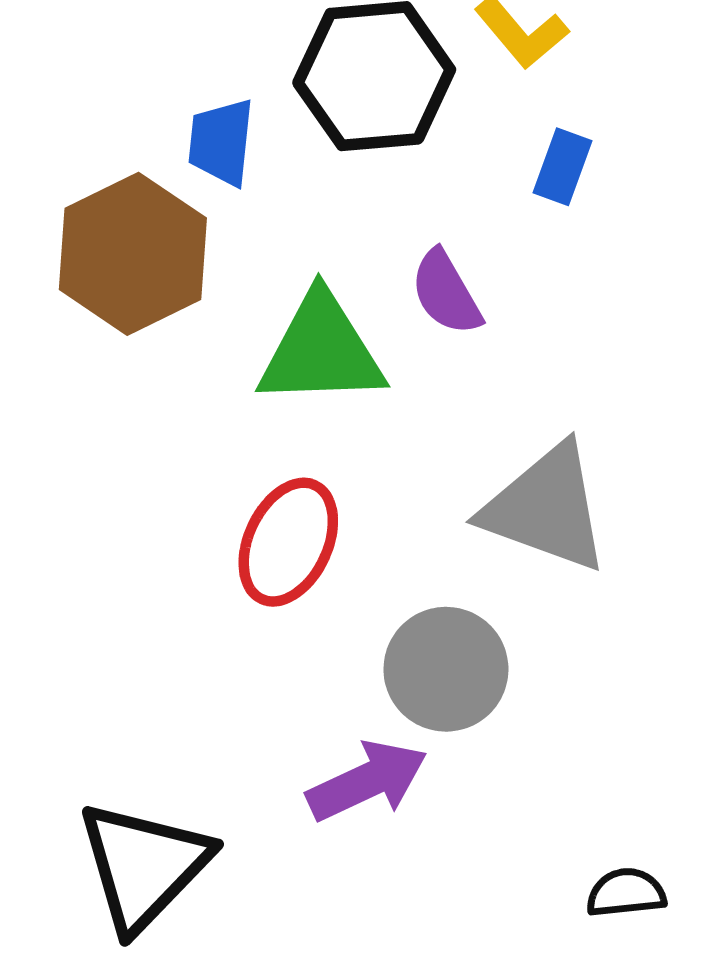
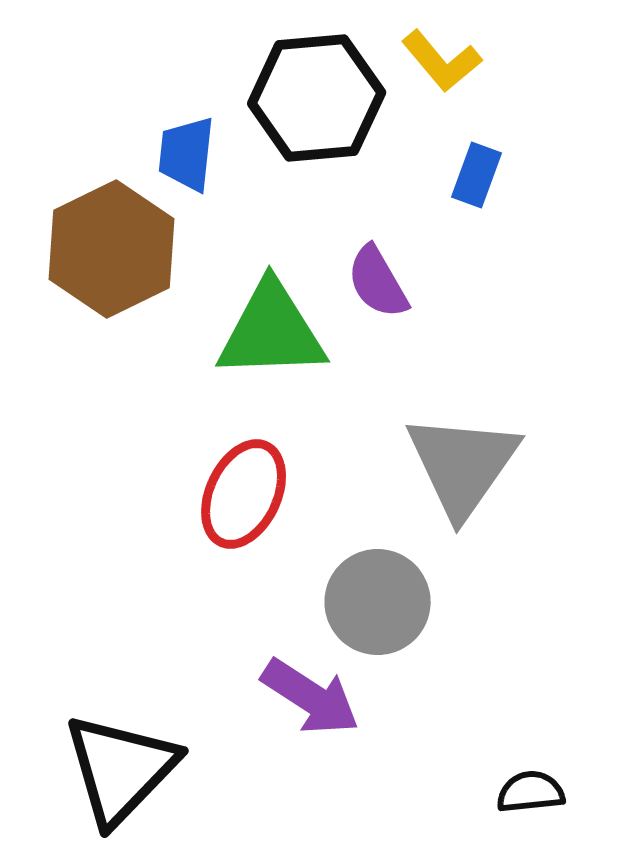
gray triangle: (546, 508) -> (463, 465), turned 45
purple arrow: (367, 781) -> (311, 697), turned 58

